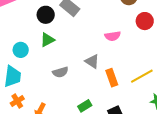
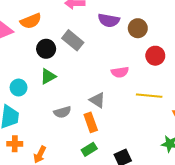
yellow line: (142, 76) -> (149, 96), moved, turned 35
orange rectangle: (112, 78) -> (91, 122), moved
orange cross: (17, 101) -> (15, 144), turned 32

